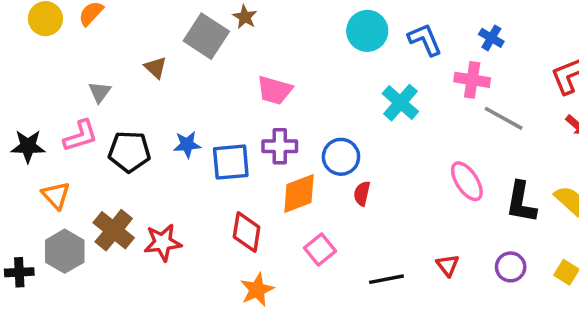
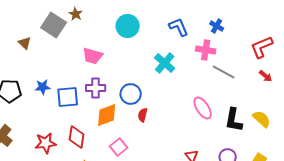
cyan circle: (367, 31) -> (128, 26), moved
red star: (163, 242) -> (46, 143), moved

